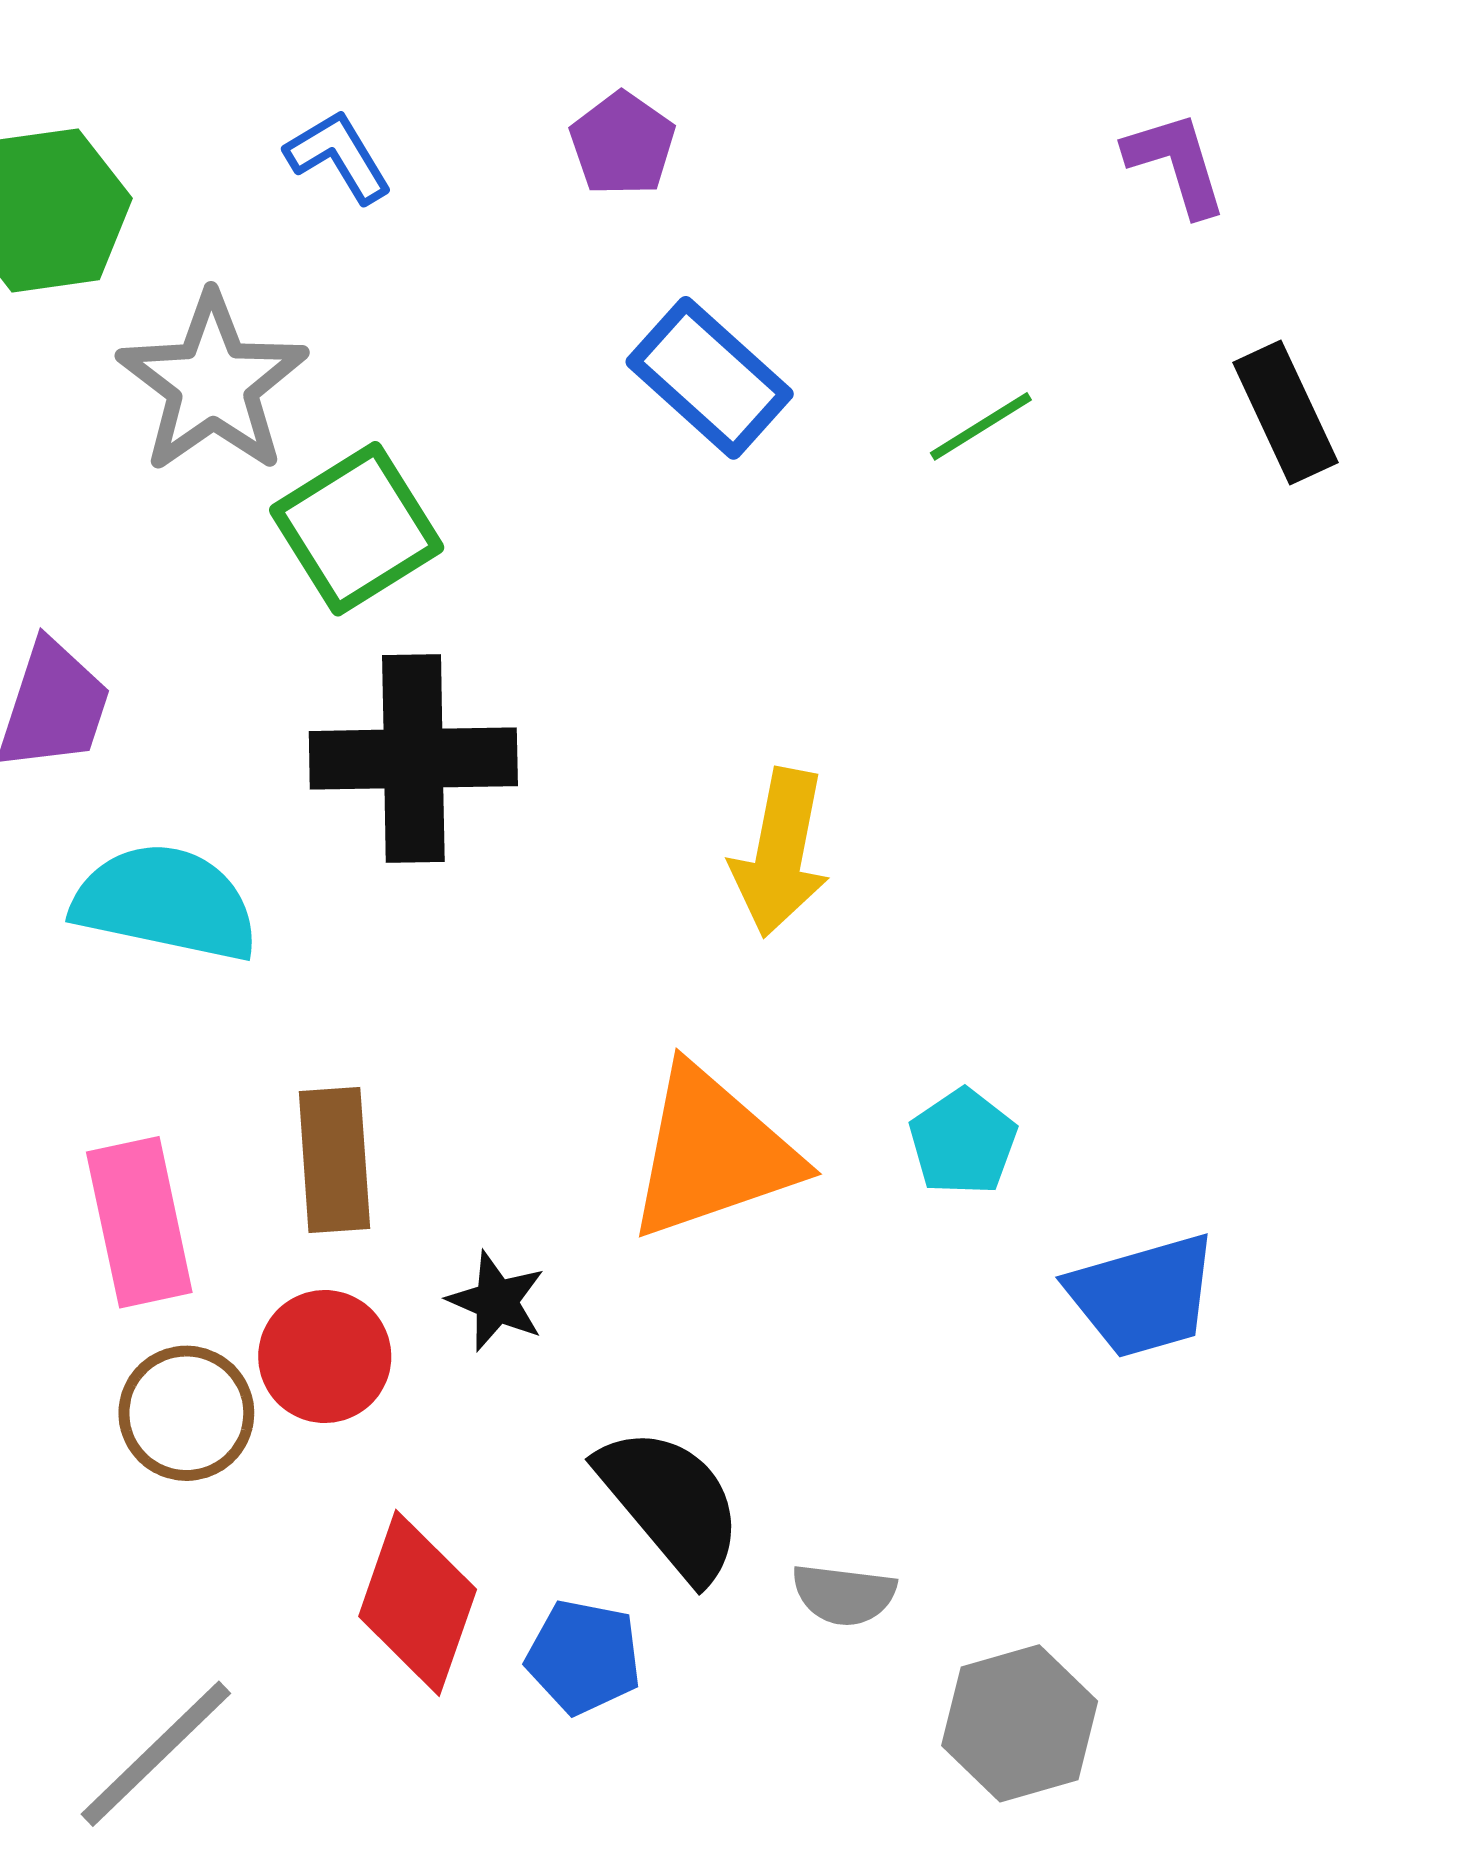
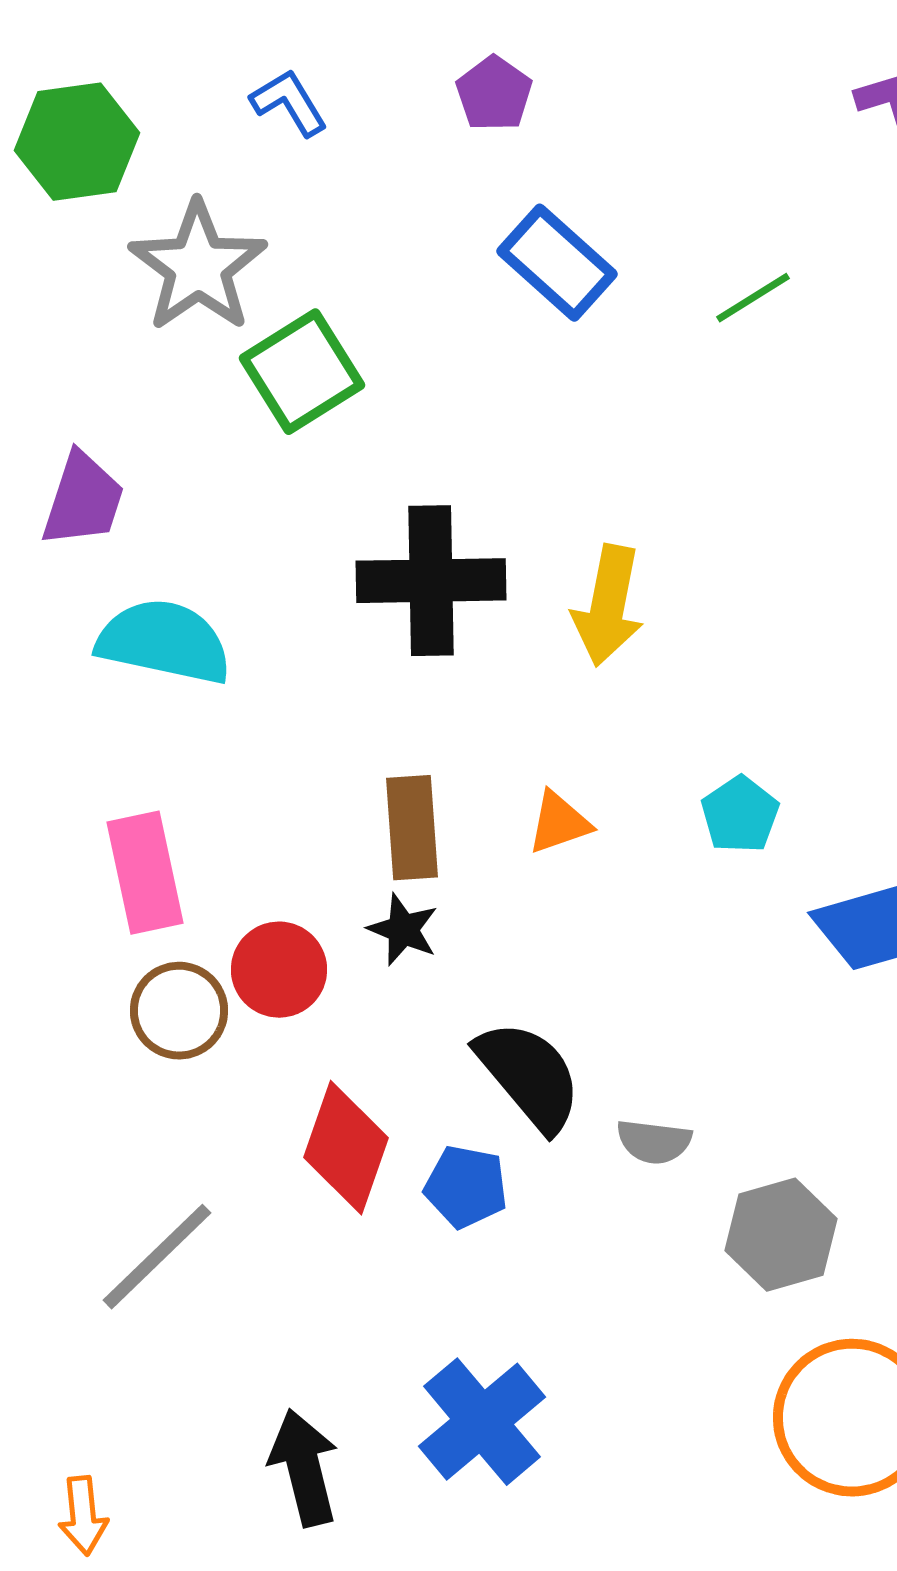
black cross: (413, 759) -> (431, 581), moved
orange triangle: (712, 1153) -> (559, 823), size x0.5
brown rectangle: (334, 1160) -> (412, 828), moved

